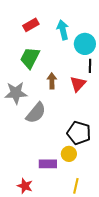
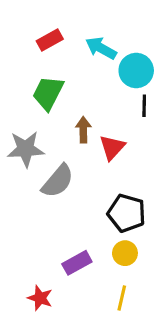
cyan arrow: (63, 30) -> (101, 48), turned -48
red triangle: (78, 84) -> (112, 147), moved
yellow circle: (69, 154) -> (125, 253), moved
purple rectangle: (48, 164) -> (77, 263), turned -30

